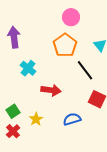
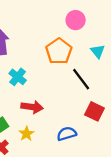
pink circle: (71, 17) -> (76, 20), moved
red arrow: (51, 90) -> (32, 107), moved

